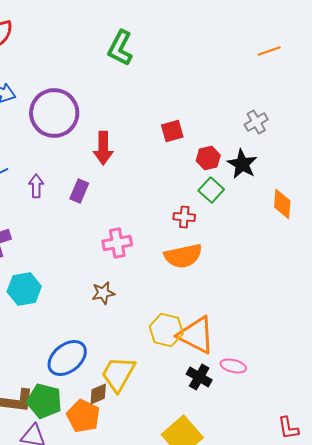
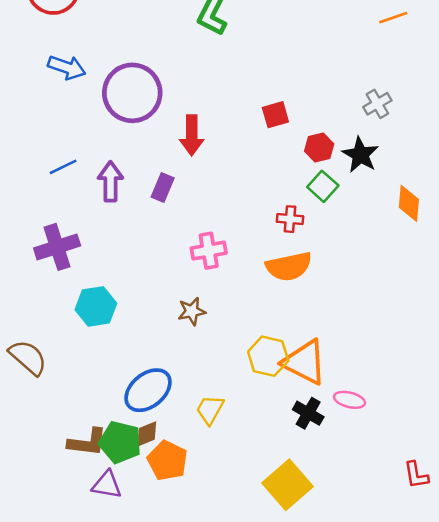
purple arrow: (36, 186) -> (110, 181), size x1.4
yellow trapezoid: (118, 374) -> (210, 410), size x0.7
brown diamond: (98, 394) -> (147, 434), moved

